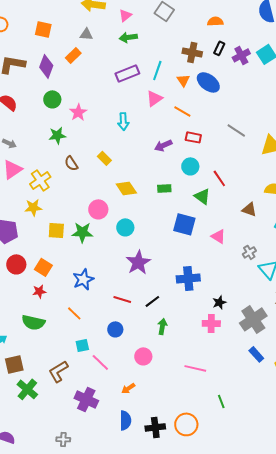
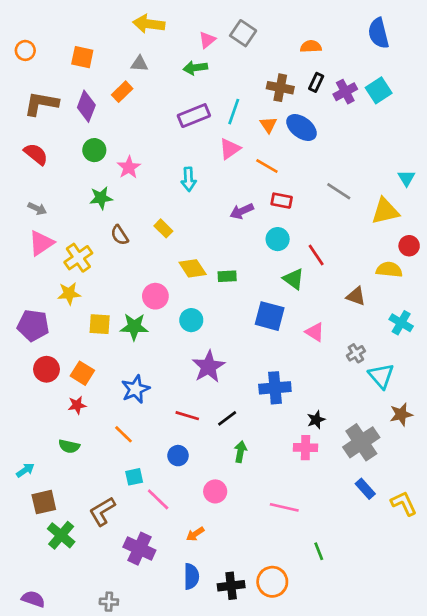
pink triangle: (125, 15) -> (207, 40), moved
green rectangle: (164, 188) -> (227, 276), moved
green semicircle: (33, 322) -> (69, 446), size x0.7

